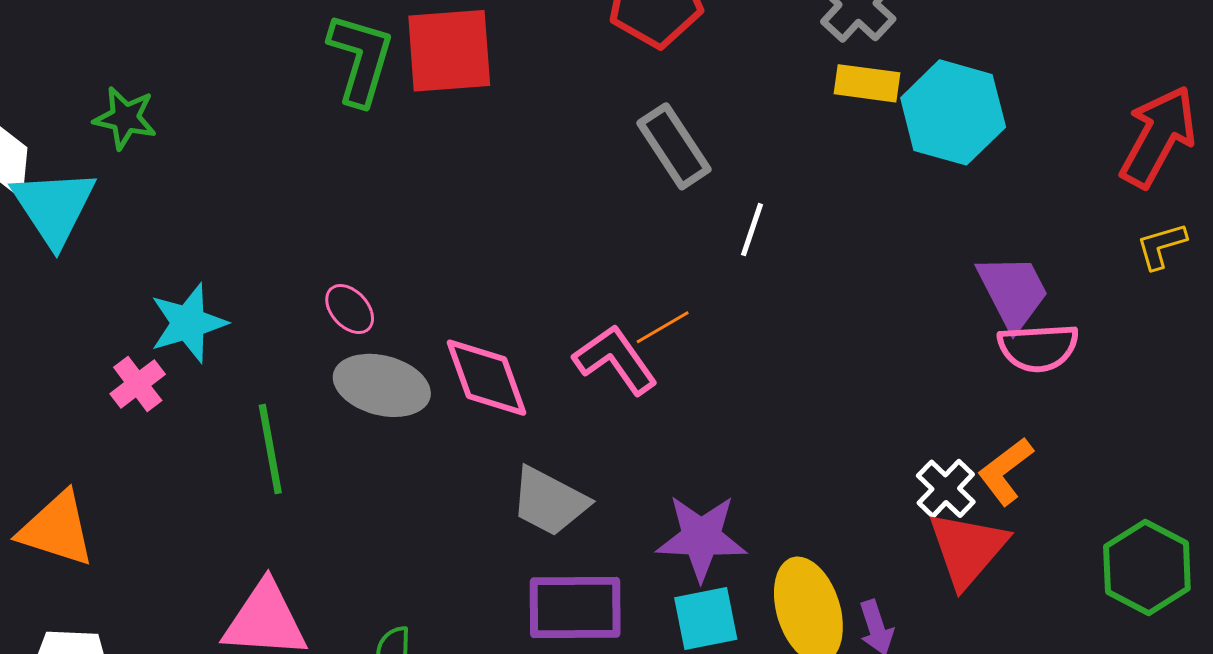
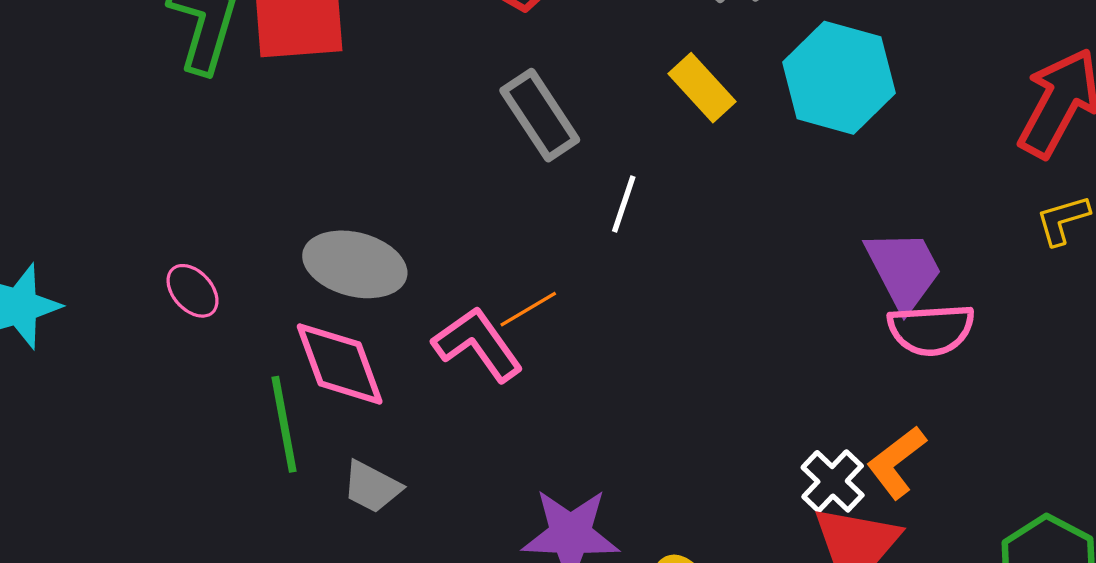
yellow rectangle: (867, 83) -> (702, 88), moved, turned 40
gray ellipse: (382, 385) -> (355, 264), moved
green line: (270, 449) -> (284, 424), moved
gray trapezoid: (549, 501) -> (372, 487), moved, size x0.7

